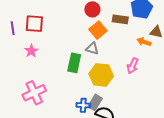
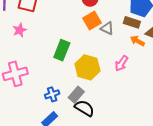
brown rectangle: (120, 19) -> (132, 22), moved
gray triangle: (92, 49) -> (107, 28), moved
blue cross: (83, 105) -> (52, 94), moved, turned -32

